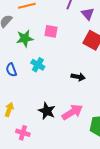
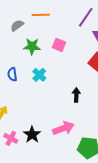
black arrow: (78, 77) -> (76, 95), turned -112
black star: (47, 111) -> (32, 135), moved

